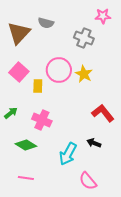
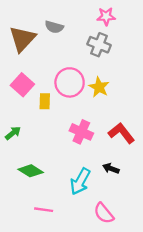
pink star: (103, 16) -> (106, 16), moved
pink cross: (42, 120) -> (81, 132), moved
pink line: (26, 178) -> (44, 210), moved

